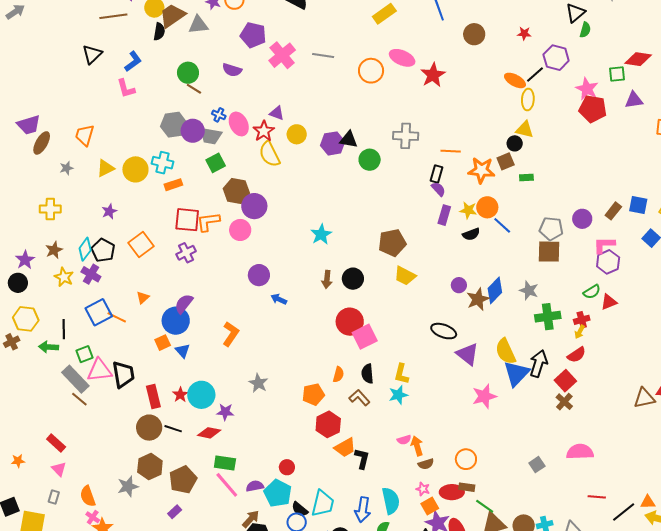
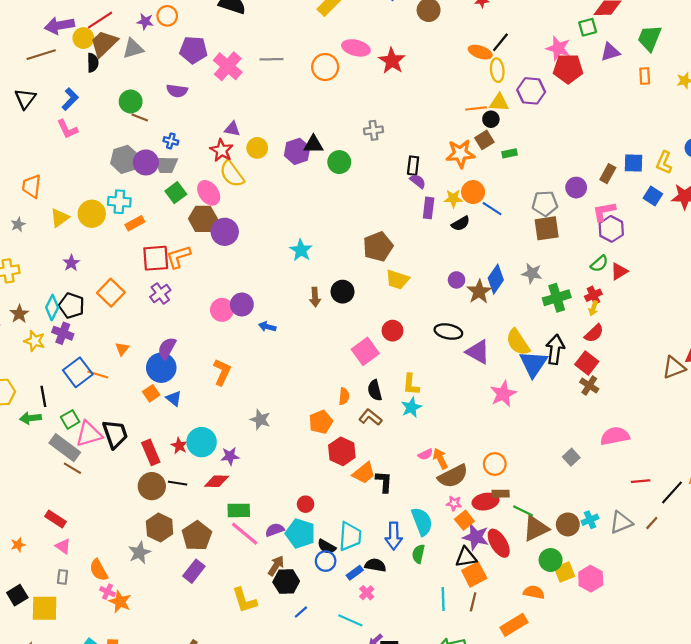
purple hexagon: (556, 58) -> (531, 91), moved
pink ellipse: (239, 124) -> (209, 193), moved
gray cross: (406, 136) -> (374, 130), size x0.7
orange line: (451, 151) -> (476, 108), moved
pink circle: (240, 230) -> (222, 310), moved
red circle: (350, 322) -> (392, 331), moved, size x0.7
brown semicircle: (426, 464) -> (453, 476), size x1.8
purple rectangle: (175, 512) -> (194, 571), size x1.5

